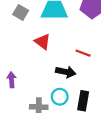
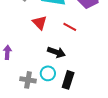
red line: (83, 53) -> (70, 27), moved

